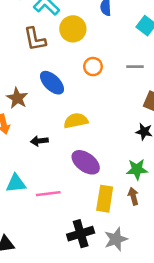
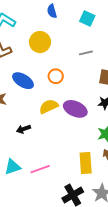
yellow circle: (73, 29) -> (40, 42), moved
orange circle: (93, 67) -> (56, 76), moved
purple ellipse: (86, 162) -> (75, 109), moved

